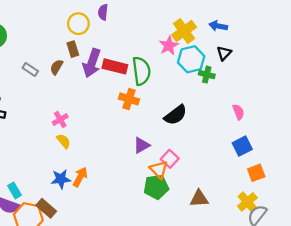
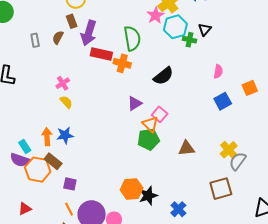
black triangle: (224, 53) -> (205, 29), moved
red rectangle: (115, 66) -> (101, 54), moved
gray rectangle: (30, 69) -> (35, 40), turned 48
pink semicircle: (238, 112) -> (218, 71), turned 32
orange square: (256, 173) -> (250, 88), moved
orange arrow: (80, 177) -> (47, 137), moved, turned -30

